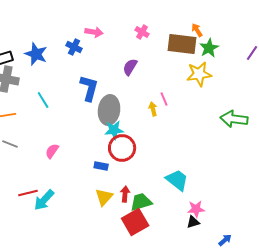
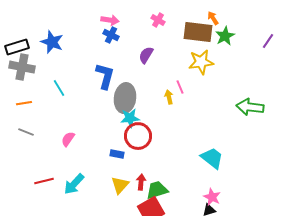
blue cross: (74, 47) -> (111, 35), moved
yellow star: (199, 74) -> (201, 62), moved
cyan trapezoid: (177, 180) -> (212, 158), moved
cyan arrow: (44, 200) -> (74, 184), moved
pink star: (196, 209) -> (212, 197), turned 30

